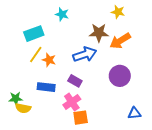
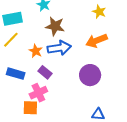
brown star: (99, 33) -> (55, 26), moved
orange star: (49, 60) -> (36, 51), moved
orange square: (81, 118) -> (30, 108), moved

